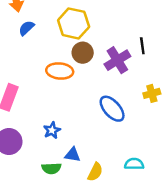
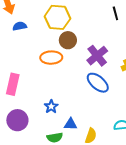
blue semicircle: (26, 28) -> (20, 26), turned 40
black line: (142, 46) -> (115, 13), moved
purple cross: (117, 60) -> (97, 56), moved

